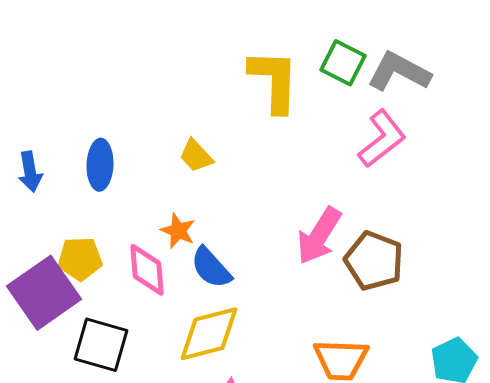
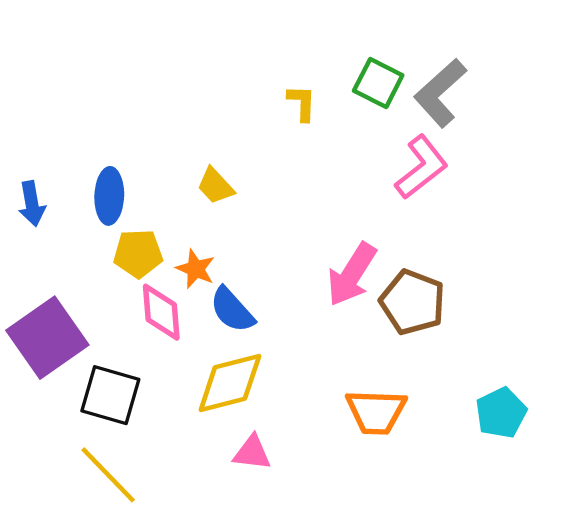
gray L-shape: (399, 72) -> (440, 93), turned -70
yellow L-shape: (274, 81) -> (302, 103), size x0.5
yellow pentagon: (80, 259) -> (138, 253), moved

